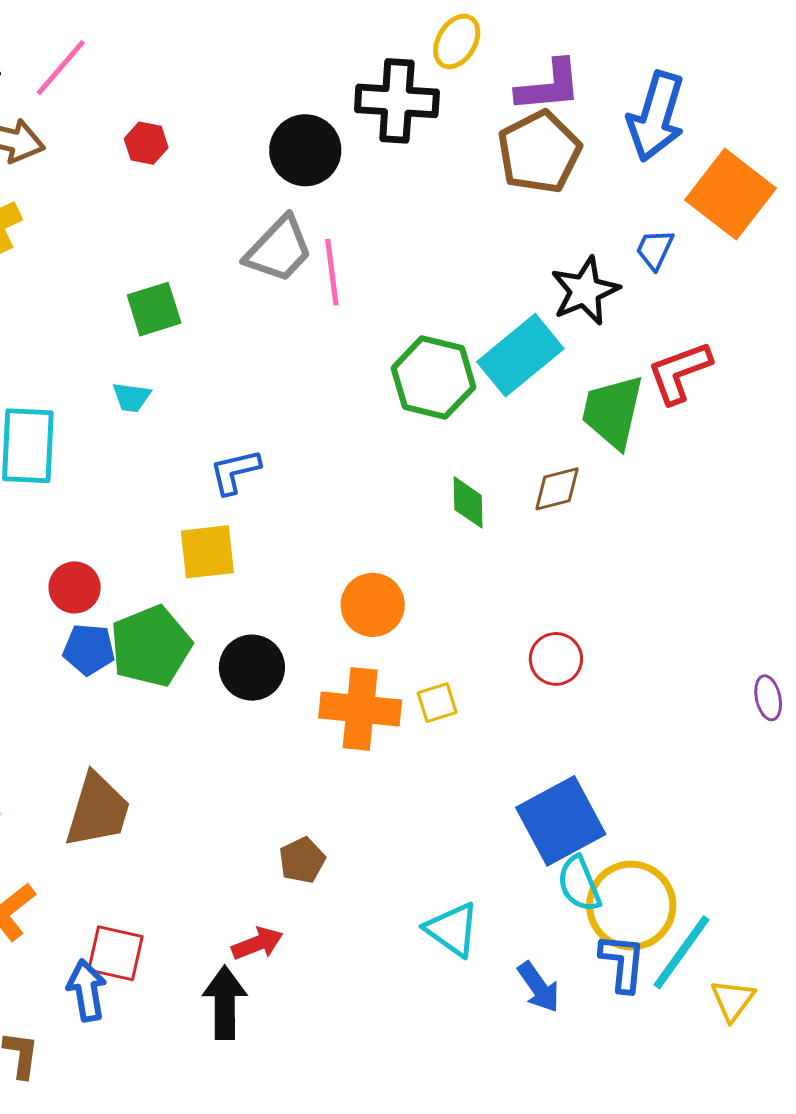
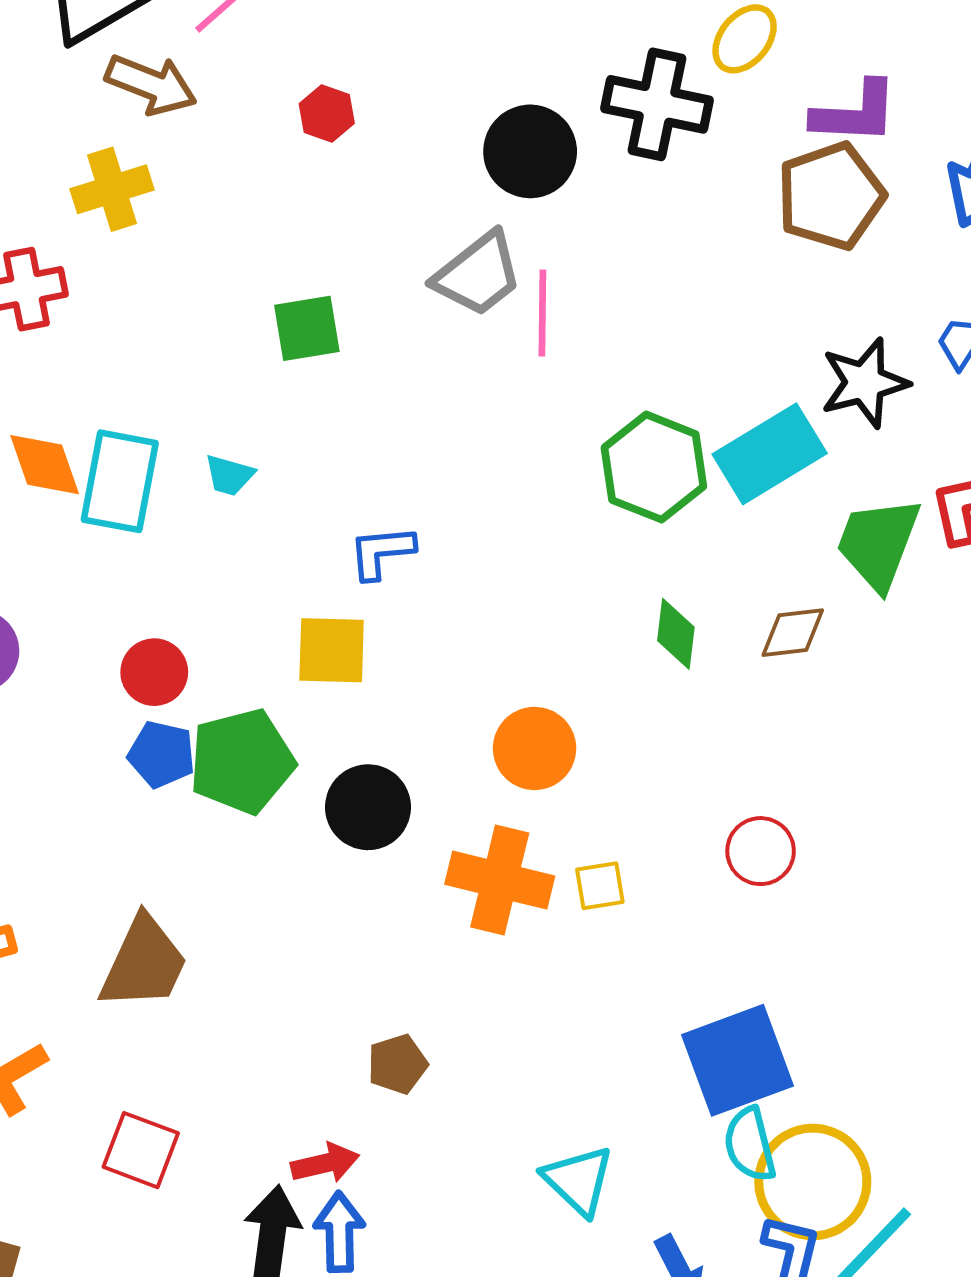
cyan trapezoid: (132, 397) -> (229, 475), moved
blue arrow: (87, 990) -> (339, 1232), moved

